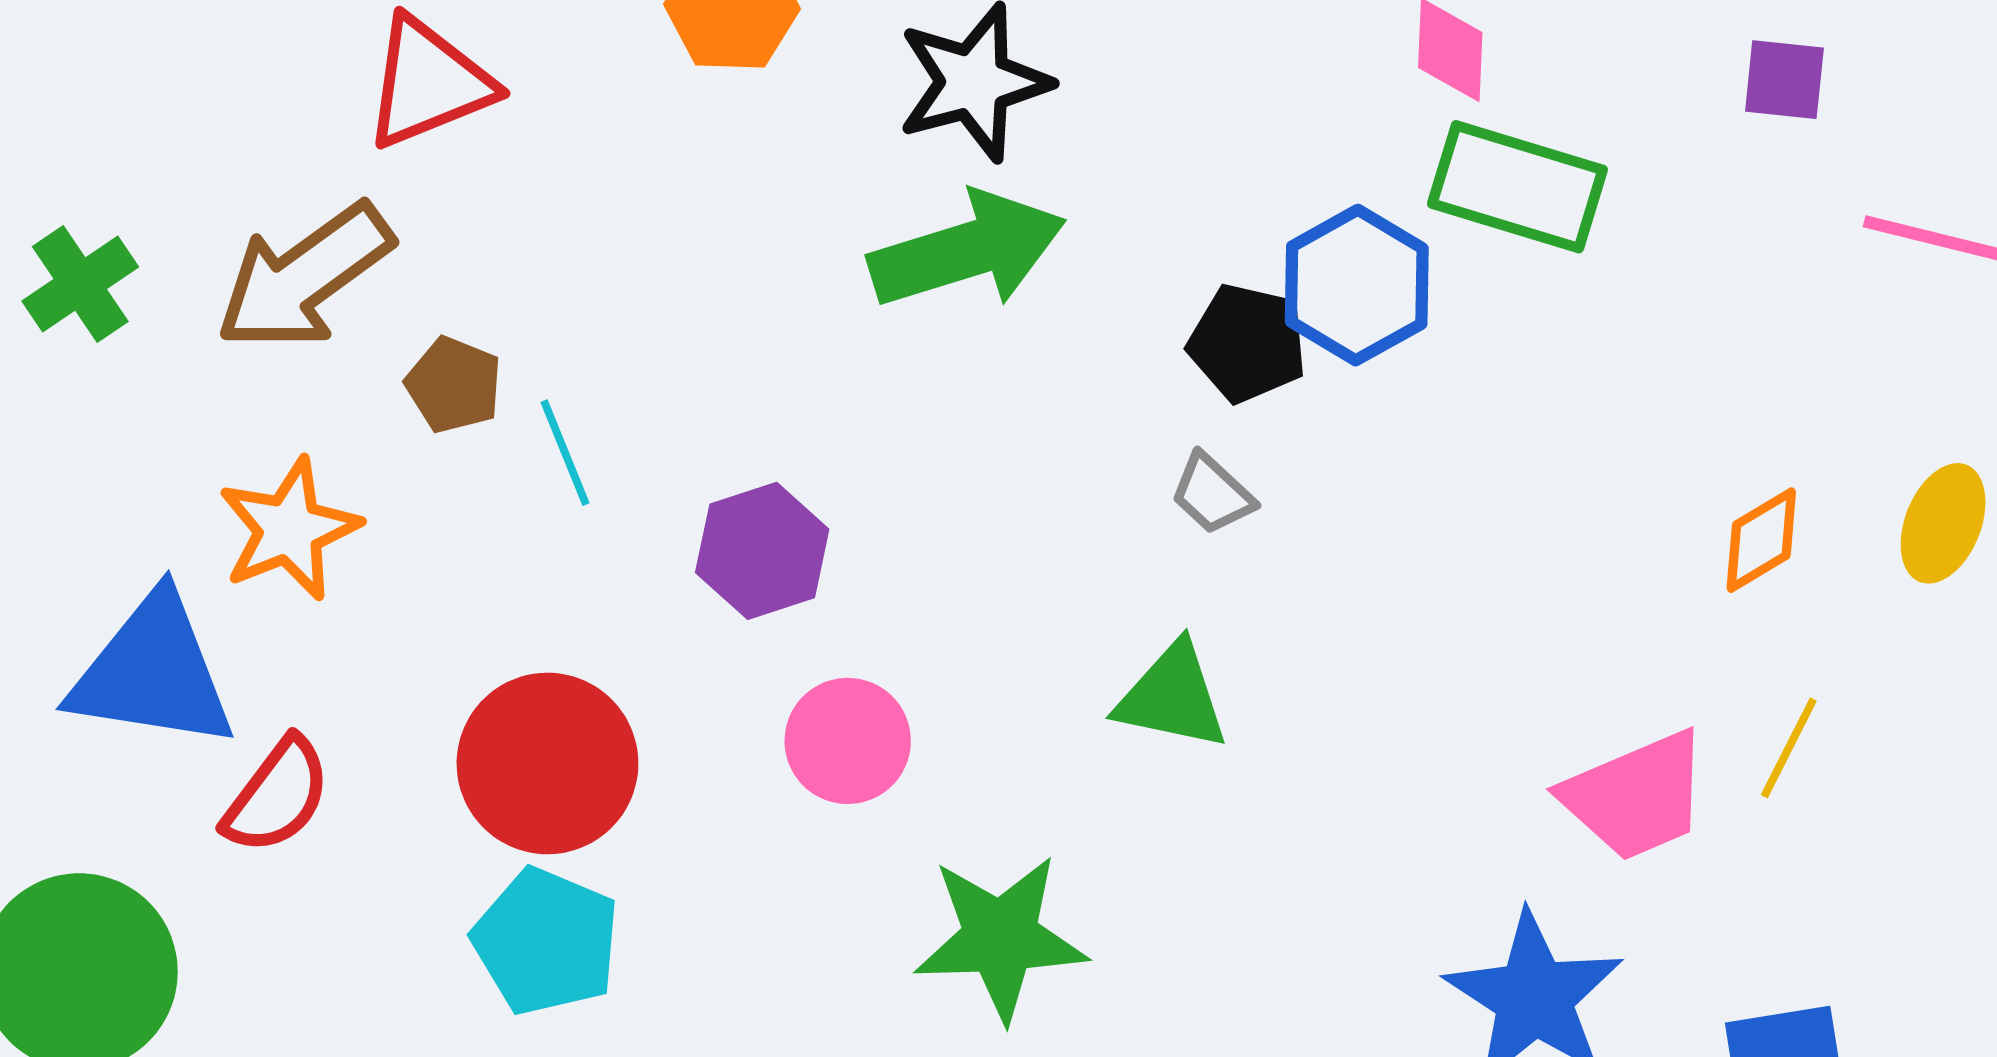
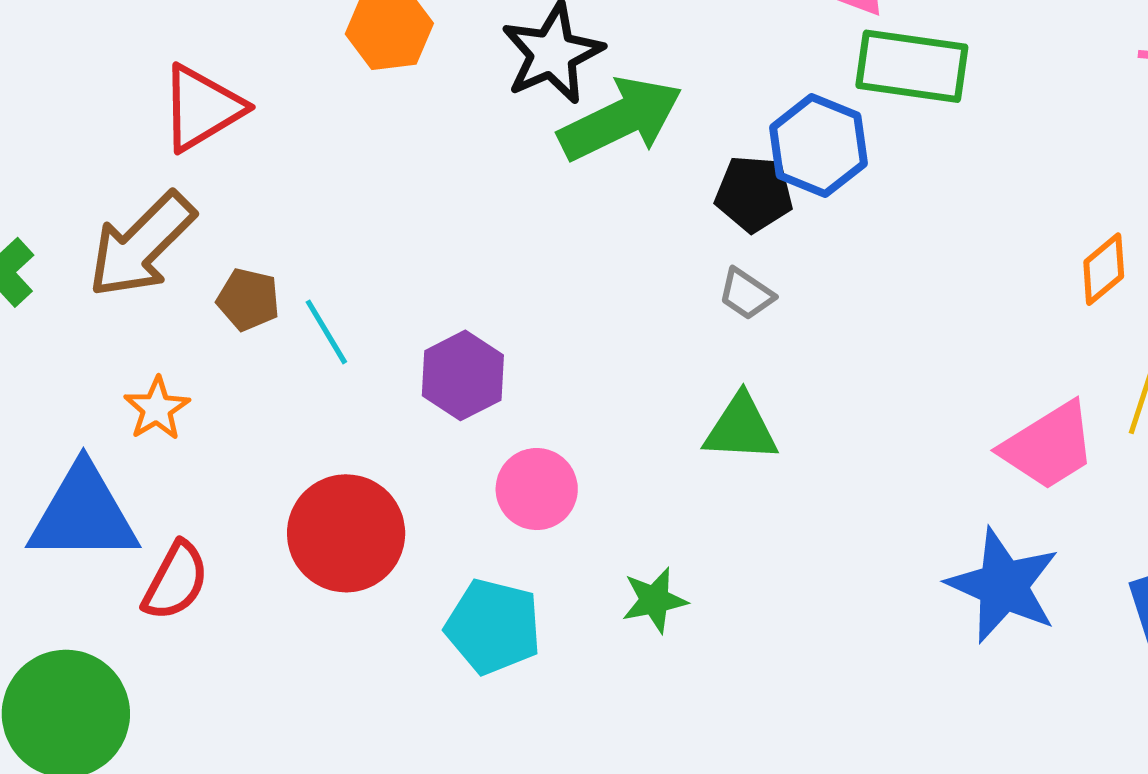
green arrow: (967, 250) -> (620, 119), moved
orange star: (289, 529) -> (157, 409), size x0.7
green star: (1000, 938) -> (654, 600), size x0.6
cyan pentagon: (546, 941) -> (493, 627), moved

